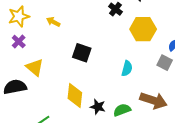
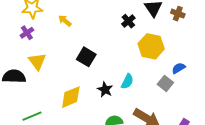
yellow diamond: (75, 95) -> (71, 97), turned 50
black star: (98, 107) -> (105, 90), moved

